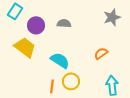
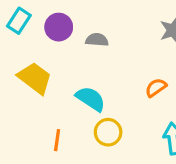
purple circle: (36, 25) -> (59, 27), moved
orange line: (52, 86) -> (57, 140), moved

